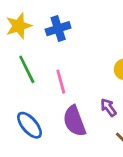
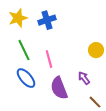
blue ellipse: (30, 125) -> (26, 78), moved

